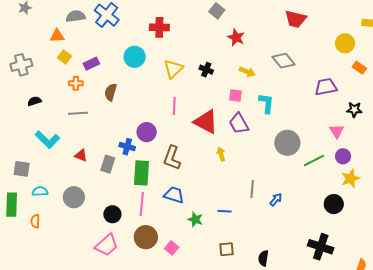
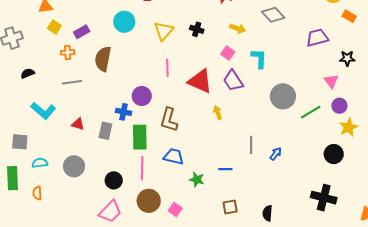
brown semicircle: (111, 92) -> (103, 59), size x1.4
pink square: (236, 95) -> (228, 53), turned 32

